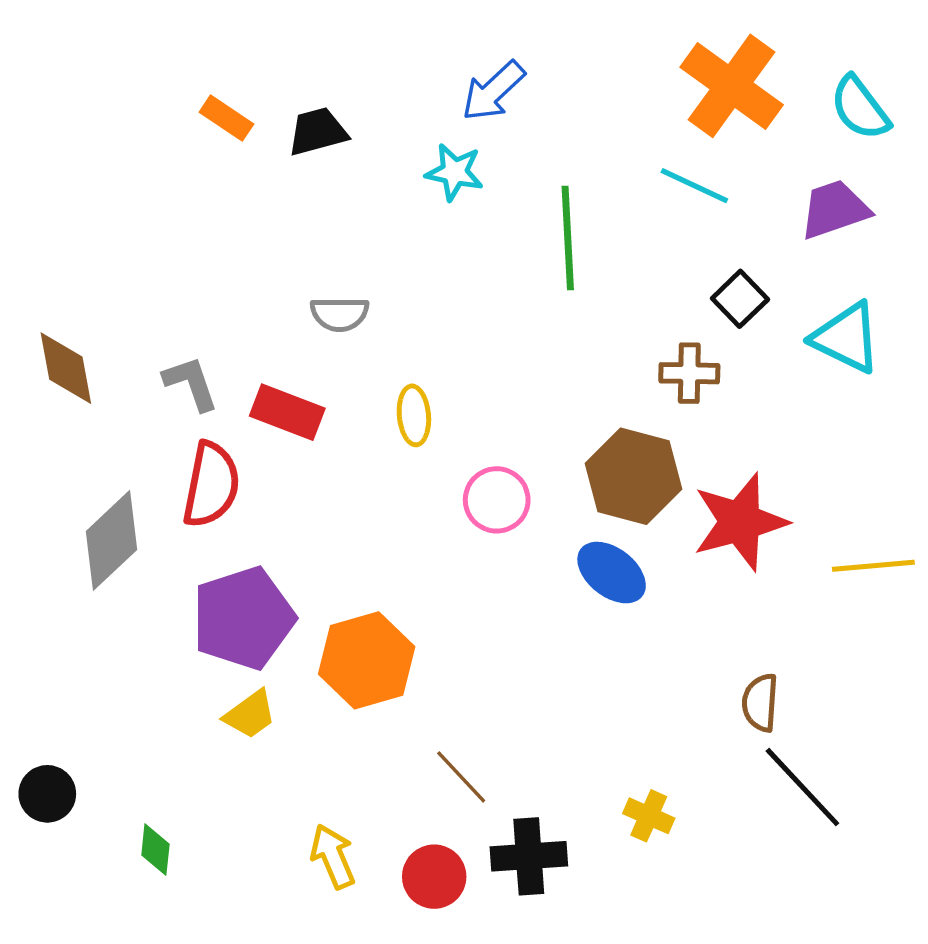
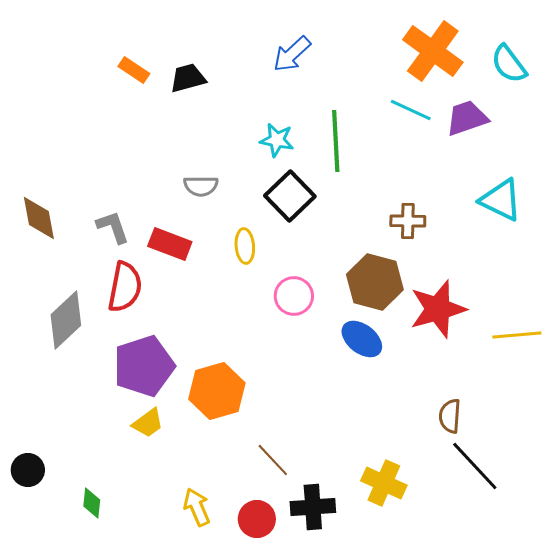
cyan star: (454, 172) -> (277, 140), moved
purple trapezoid: (835, 209) -> (467, 118), moved
black square: (740, 299) -> (290, 196), moved, size x1.5
yellow cross: (649, 816) -> (384, 483), size x1.5

